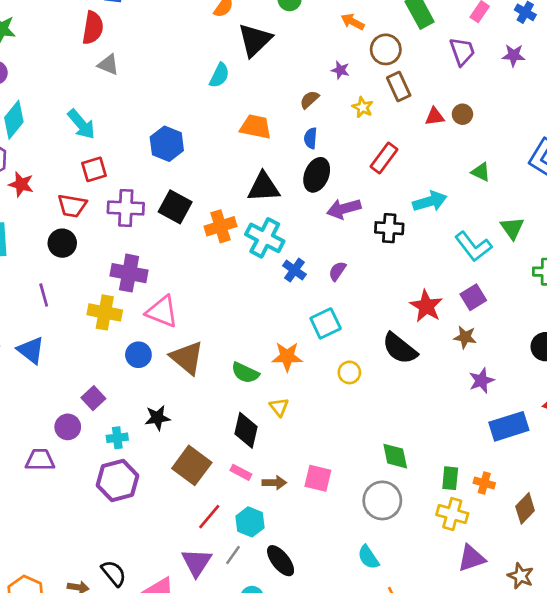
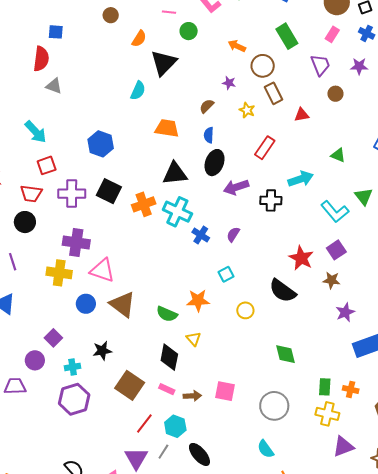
brown circle: (462, 114) -> (335, 94), moved
cyan square: (326, 323) -> (226, 274), size x0.7
green diamond: (395, 456) -> (286, 354), moved

